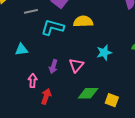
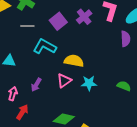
yellow semicircle: (83, 21) -> (74, 61), moved
pink triangle: (76, 65) -> (64, 81), moved

